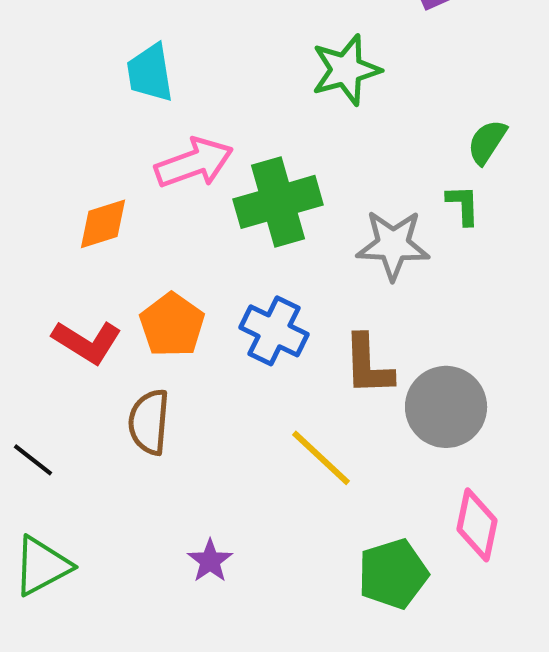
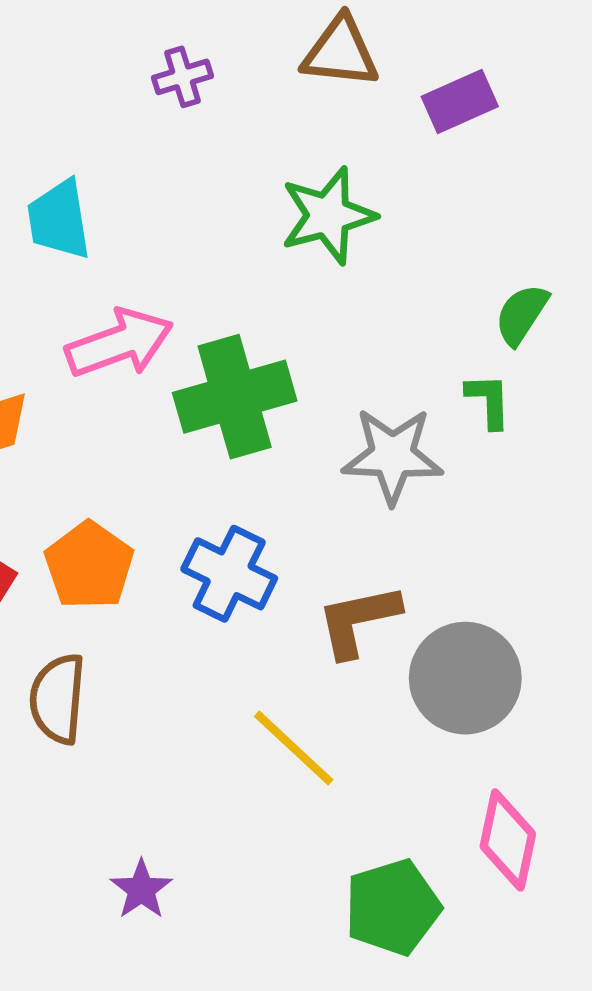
brown L-shape: (368, 365) -> (358, 620), turned 80

